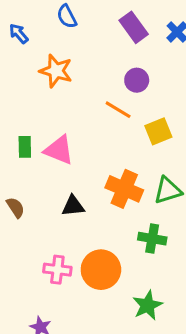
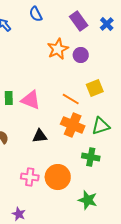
orange star: (56, 71) -> (58, 49), moved, turned 30
orange line: (118, 110) -> (71, 99), moved
green star: (148, 305) -> (88, 200), turned -30

